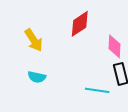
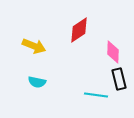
yellow arrow: (34, 40) -> (34, 46), turned -35

